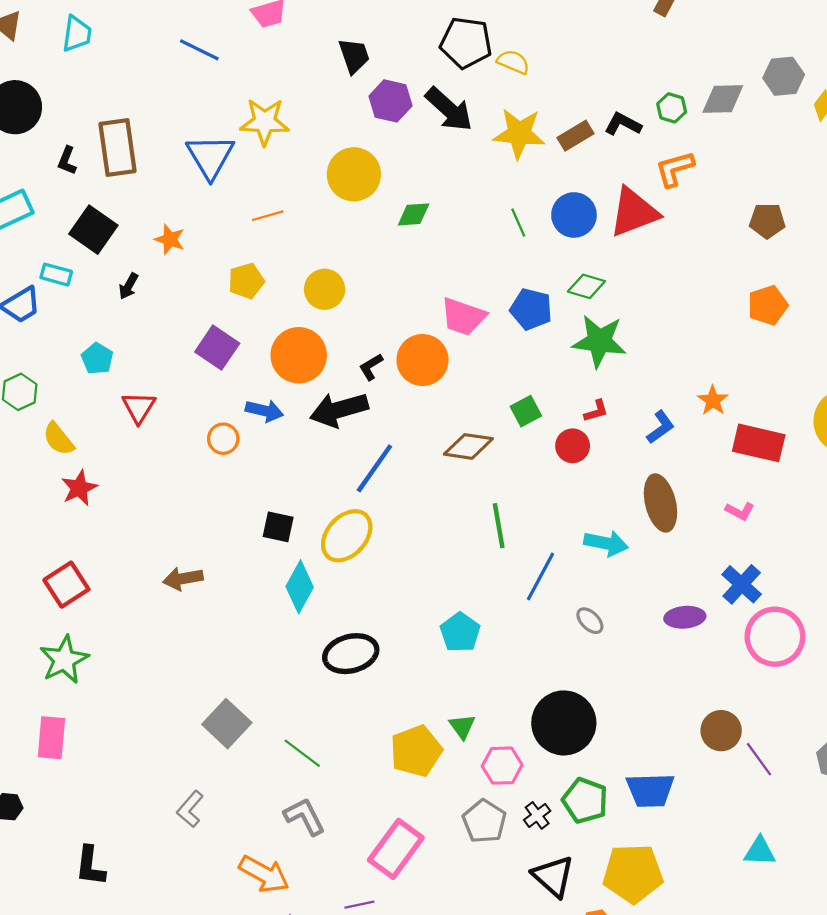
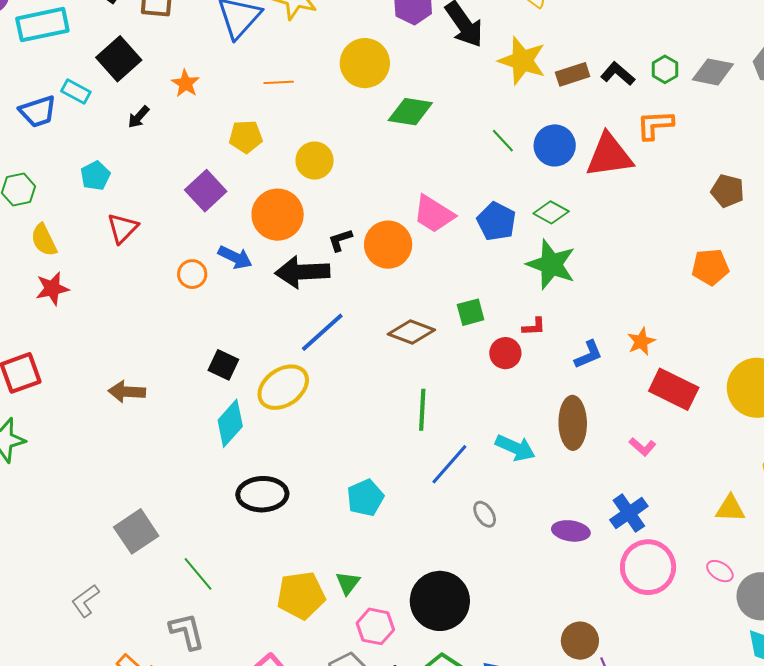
green diamond: (414, 214) -> (410, 112), size x1.4
green line: (518, 223) -> (503, 141), turned -32

